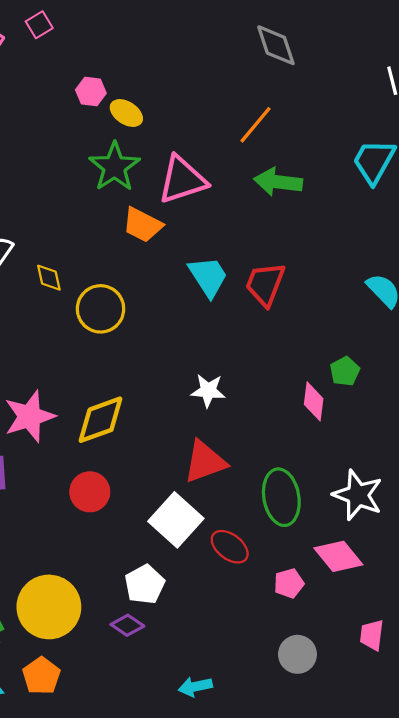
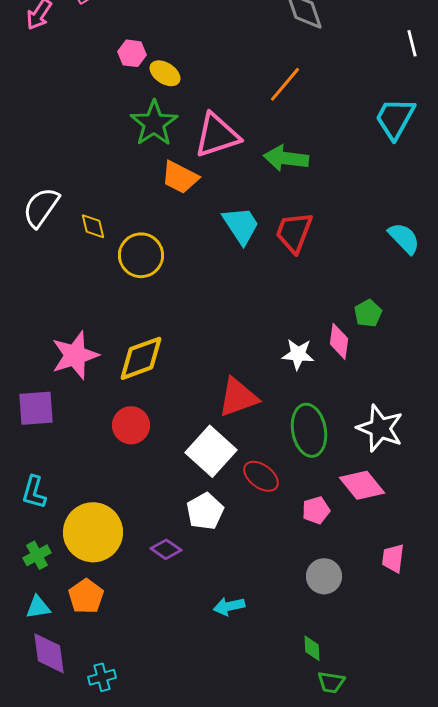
green arrow: (278, 182) -> (286, 158), moved
white star: (208, 391) -> (298, 354), moved
white pentagon: (145, 584) -> (205, 511), moved

